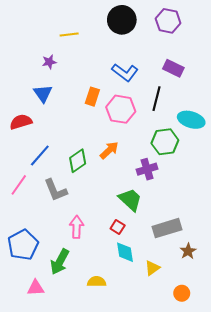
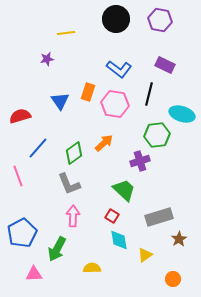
blue triangle: (43, 93) -> (60, 101), moved
pink line: (19, 185) -> (18, 176), turned -55
gray L-shape: (56, 190) -> (69, 184), moved

